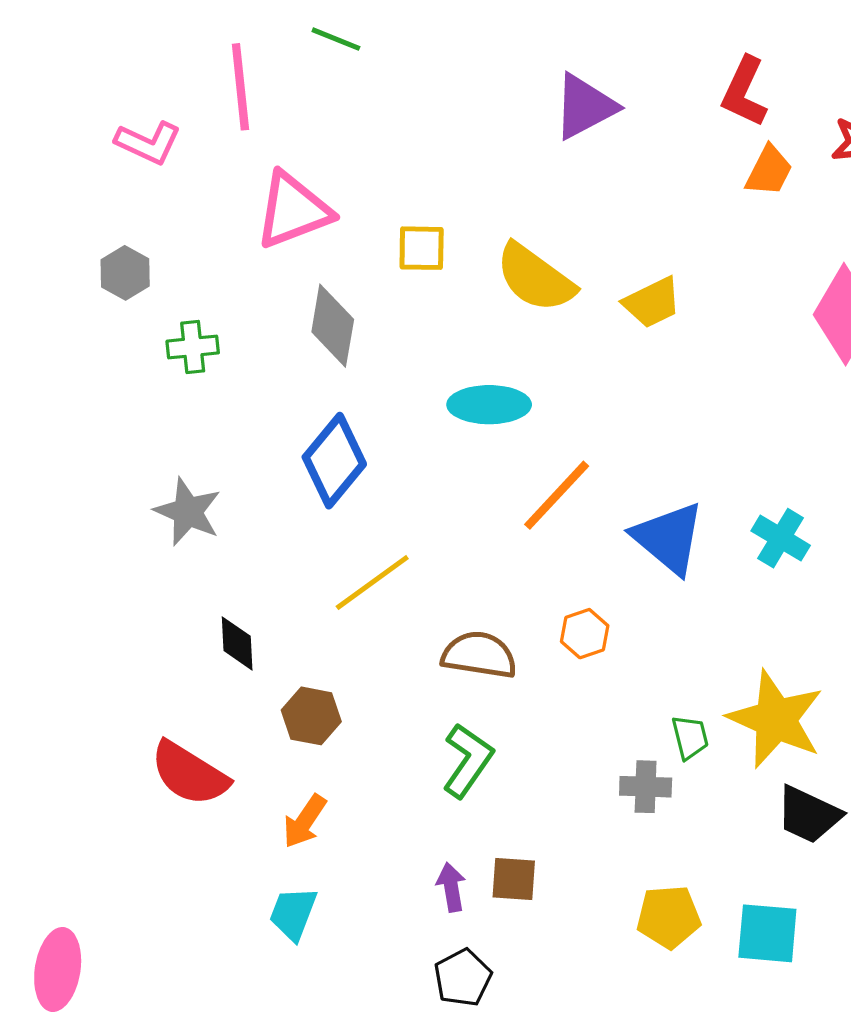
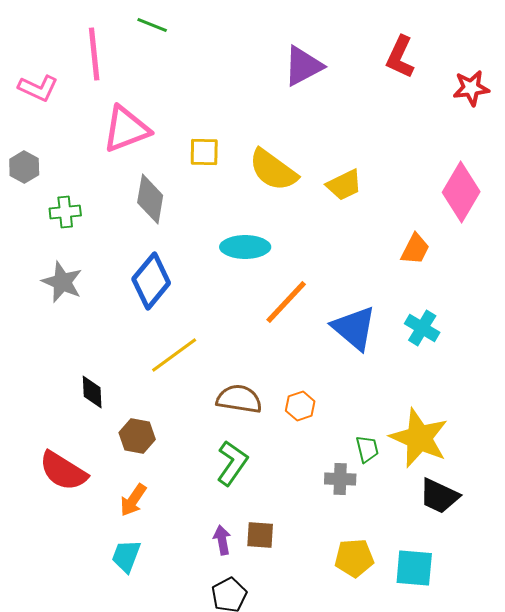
orange trapezoid: (769, 171) -> (415, 249), moved
gray star: (188, 512) -> (62, 282), moved
orange hexagon: (585, 634) -> (300, 406), moved

